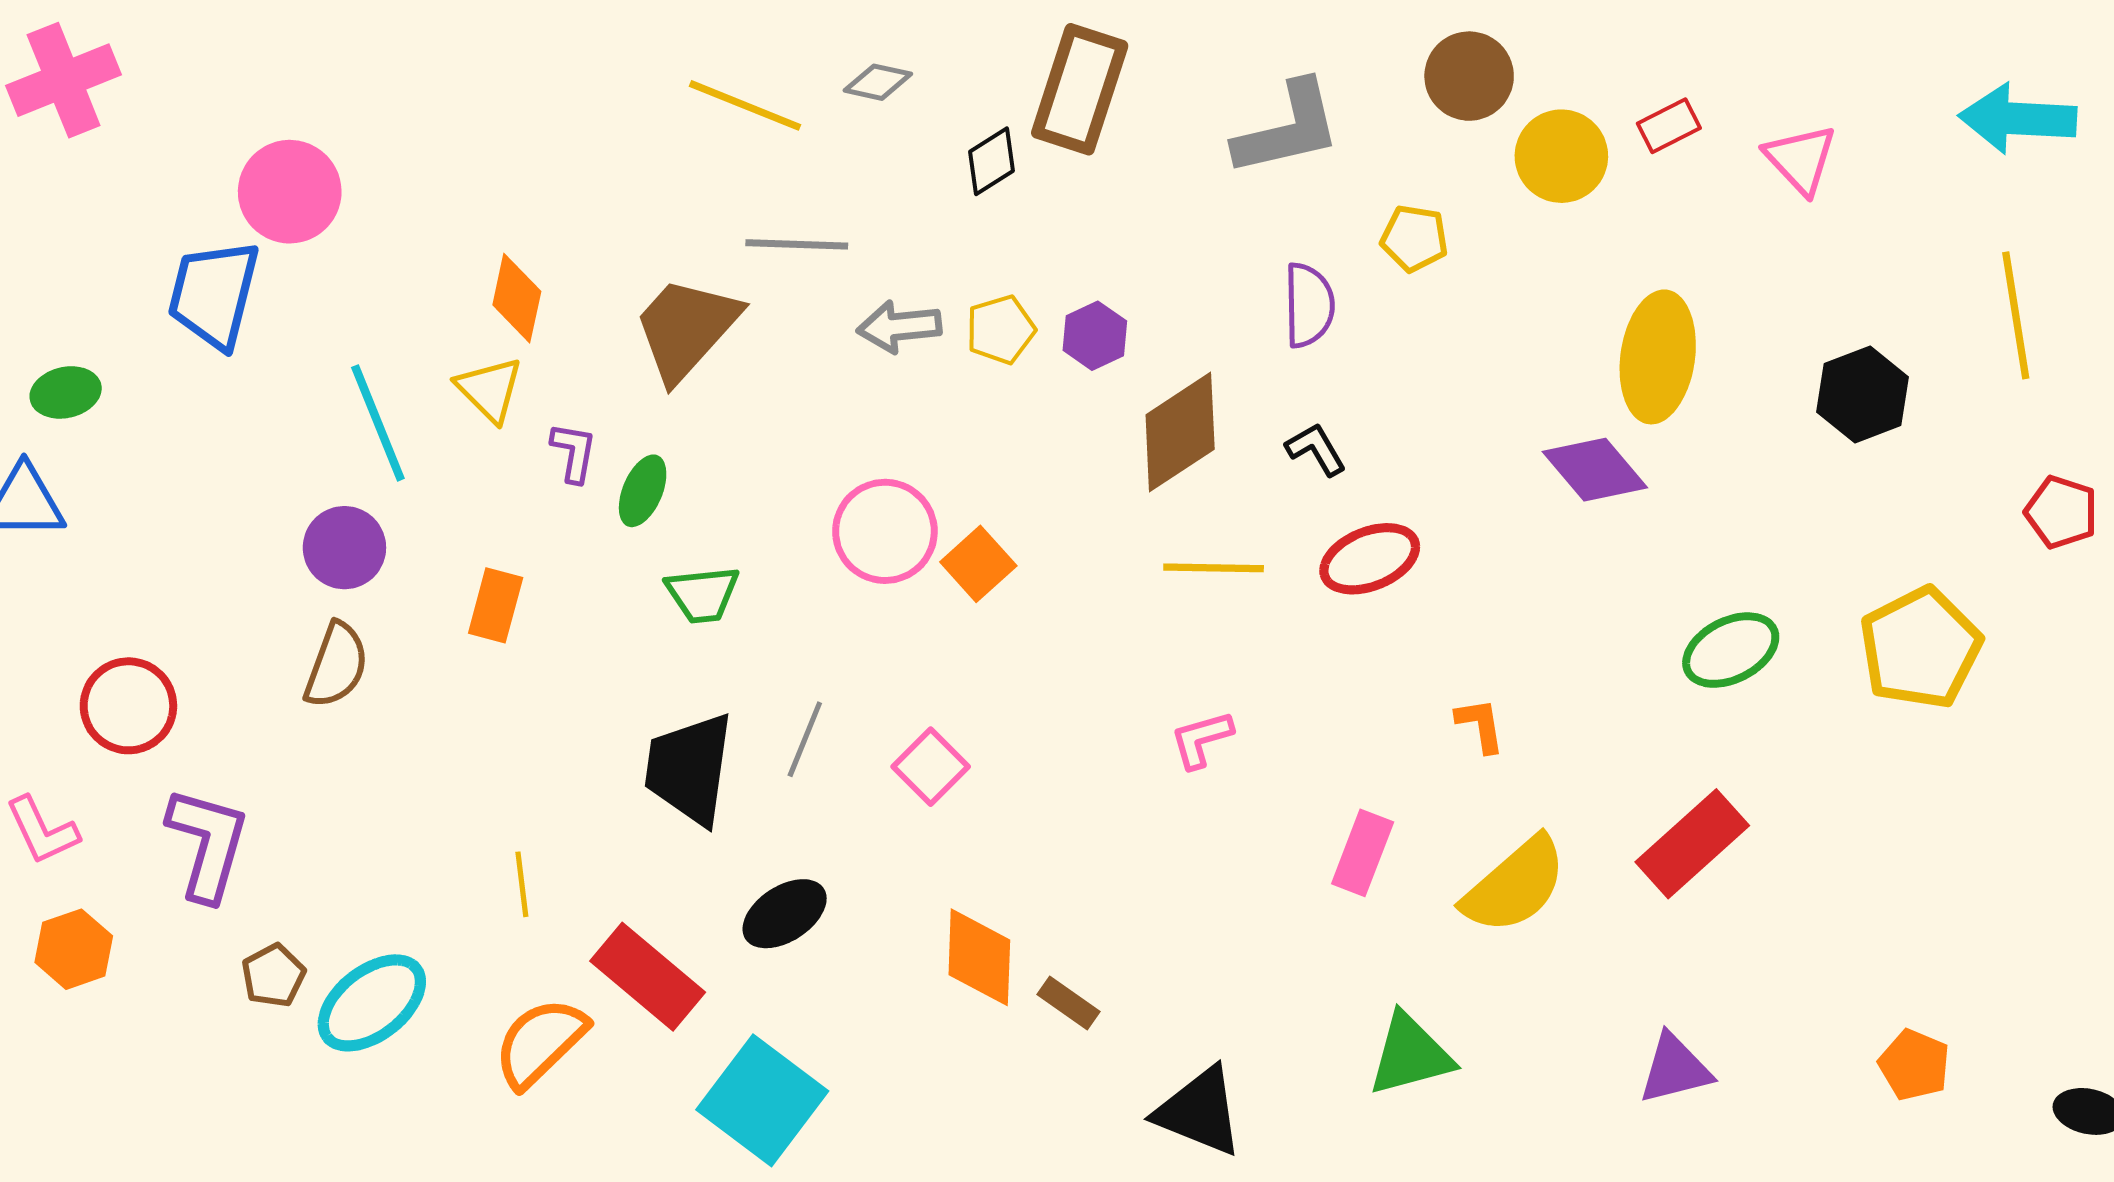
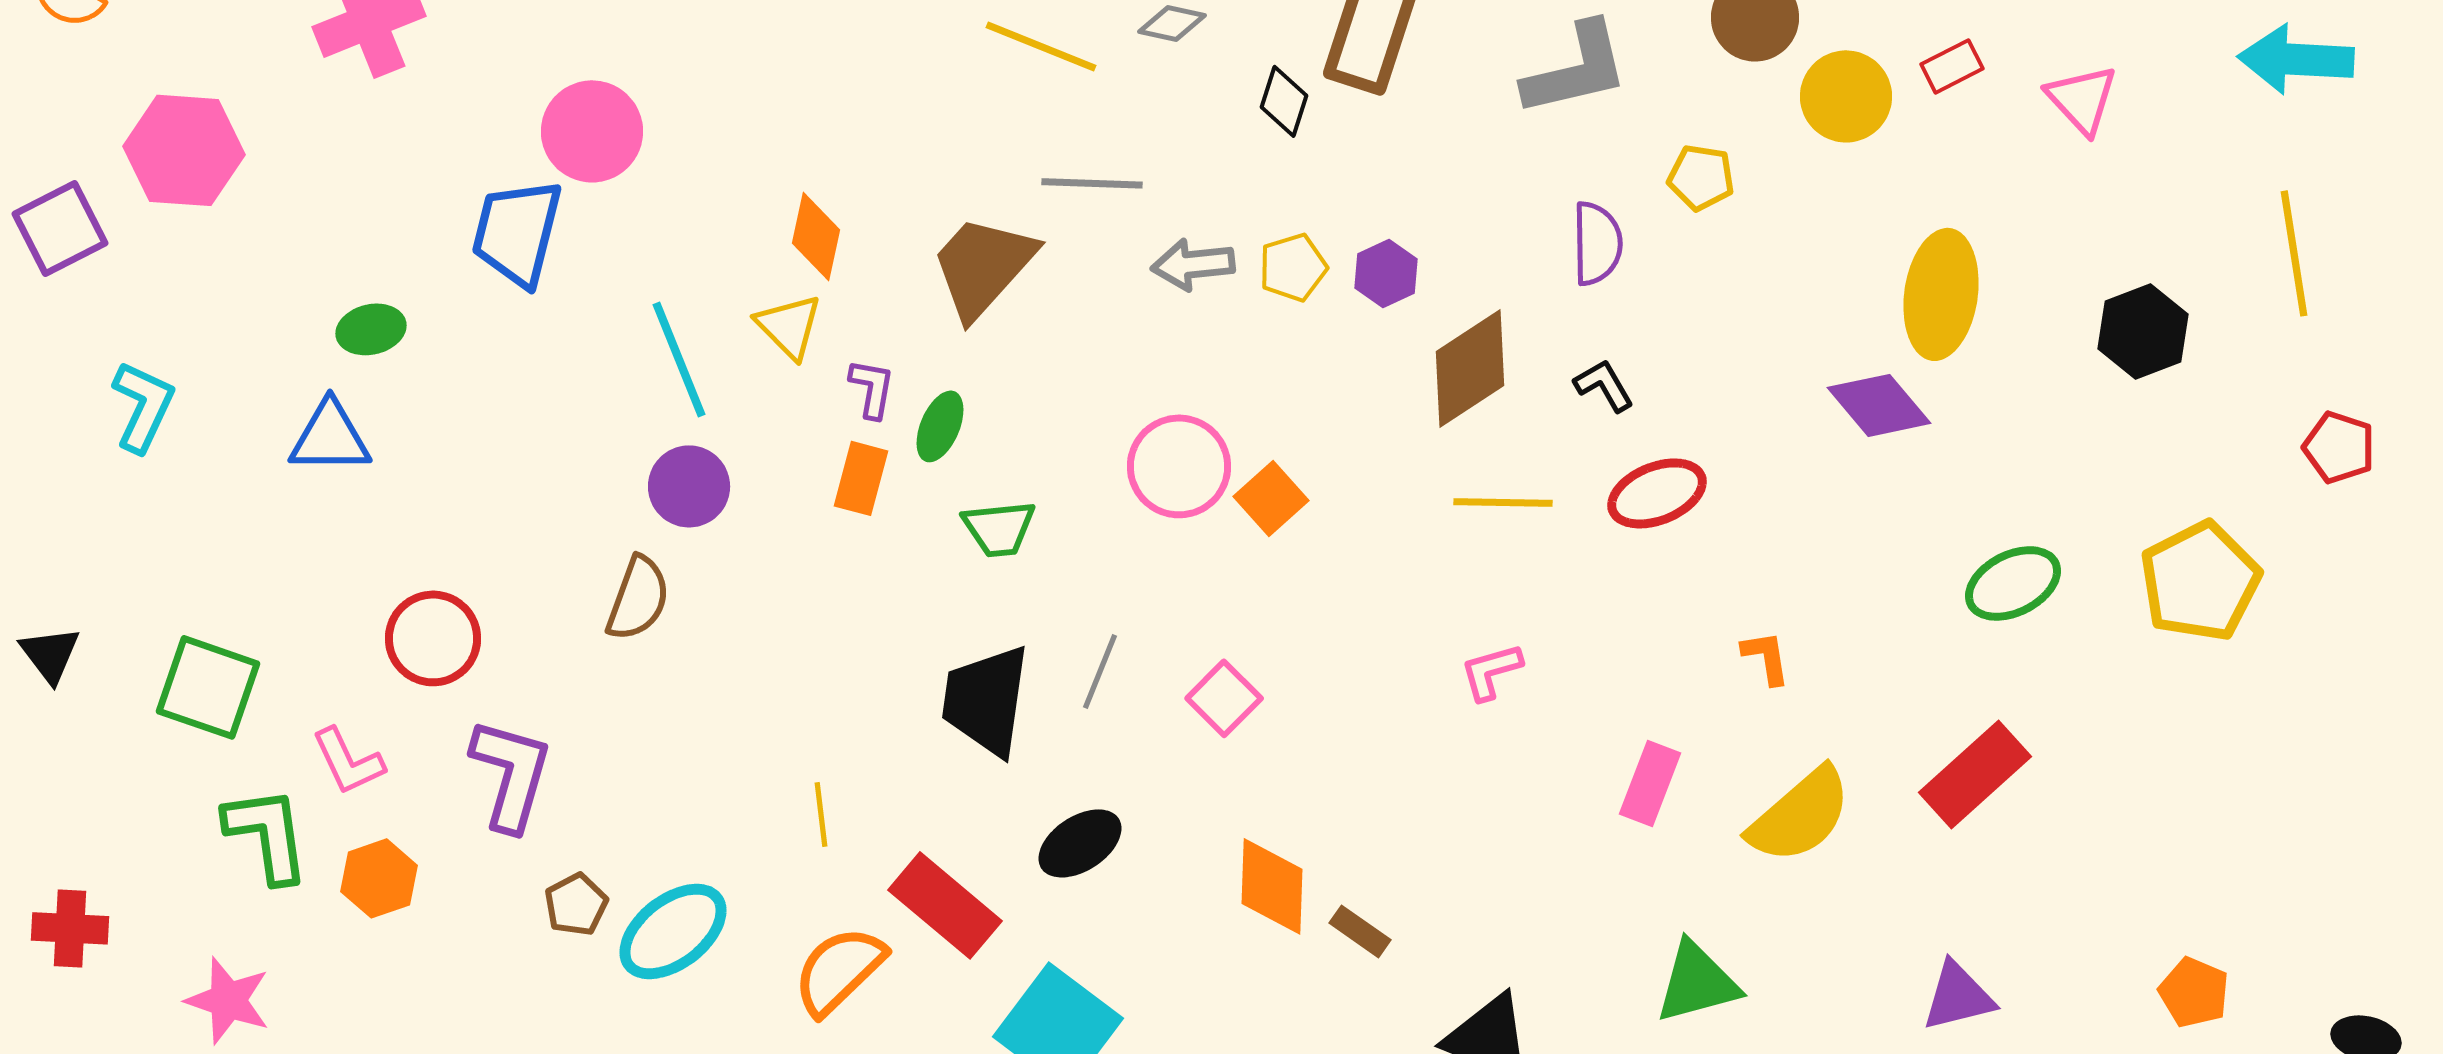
black diamond: (991, 161) -> (1284, 101), turned -40
purple circle: (344, 548) -> (689, 486), moved
orange rectangle: (496, 605) -> (861, 478), moved

